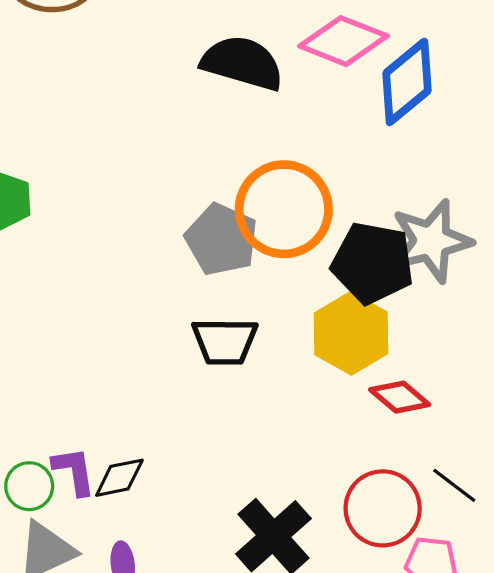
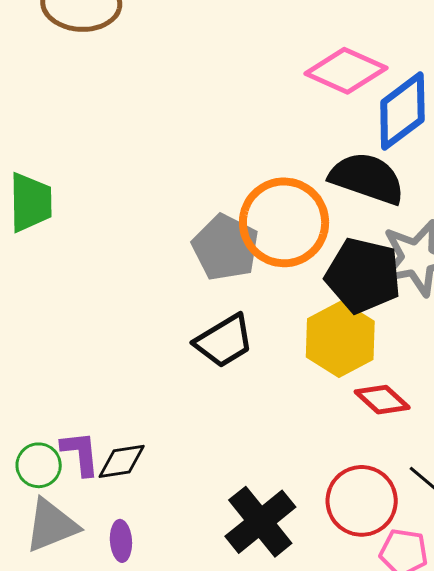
black semicircle: (242, 63) -> (367, 178), moved
black trapezoid: (225, 341) -> (224, 341), turned -34

